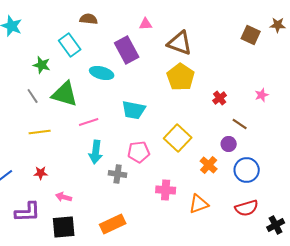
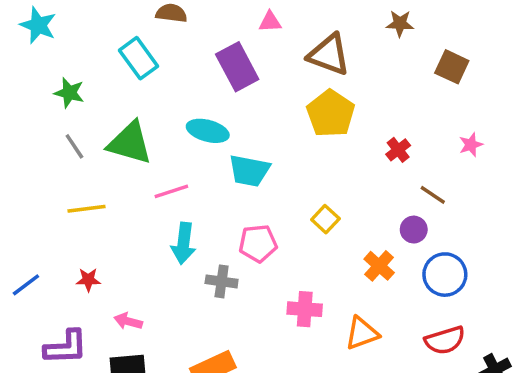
brown star: (278, 25) -> (400, 24), moved
brown square: (251, 35) -> (452, 67), moved
green star: (42, 65) -> (69, 93), moved
cyan ellipse: (102, 73) -> (208, 131), moved
yellow square: (178, 138) -> (325, 219), size x0.6

